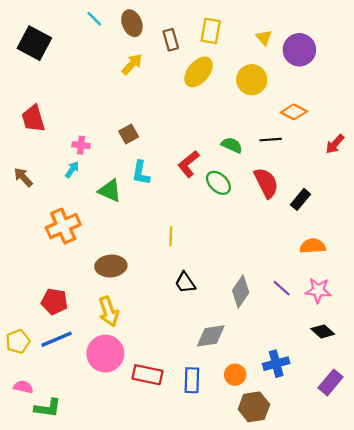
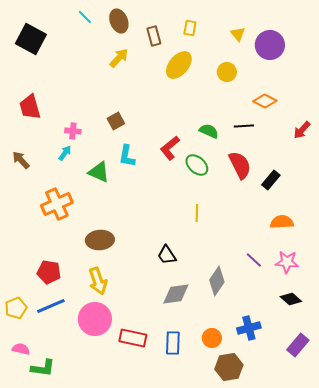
yellow rectangle: (211, 31) -> (190, 28), size x0.7
yellow circle: (252, 80) -> (227, 72), size x0.7
yellow line: (171, 236) -> (197, 213), moved
gray diamond: (241, 292) -> (217, 281), moved
gray diamond: (211, 336) -> (176, 294), moved

